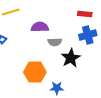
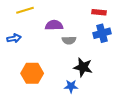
black star: (71, 58) -> (83, 67), moved, turned -30
orange hexagon: (35, 72) -> (32, 73), moved

